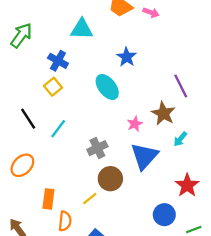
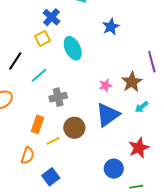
cyan ellipse: (107, 87) -> (73, 48), moved
black line: (28, 119) -> (15, 61), turned 54
gray cross: (97, 148) -> (58, 97), moved
orange rectangle: (48, 199) -> (38, 124), moved

